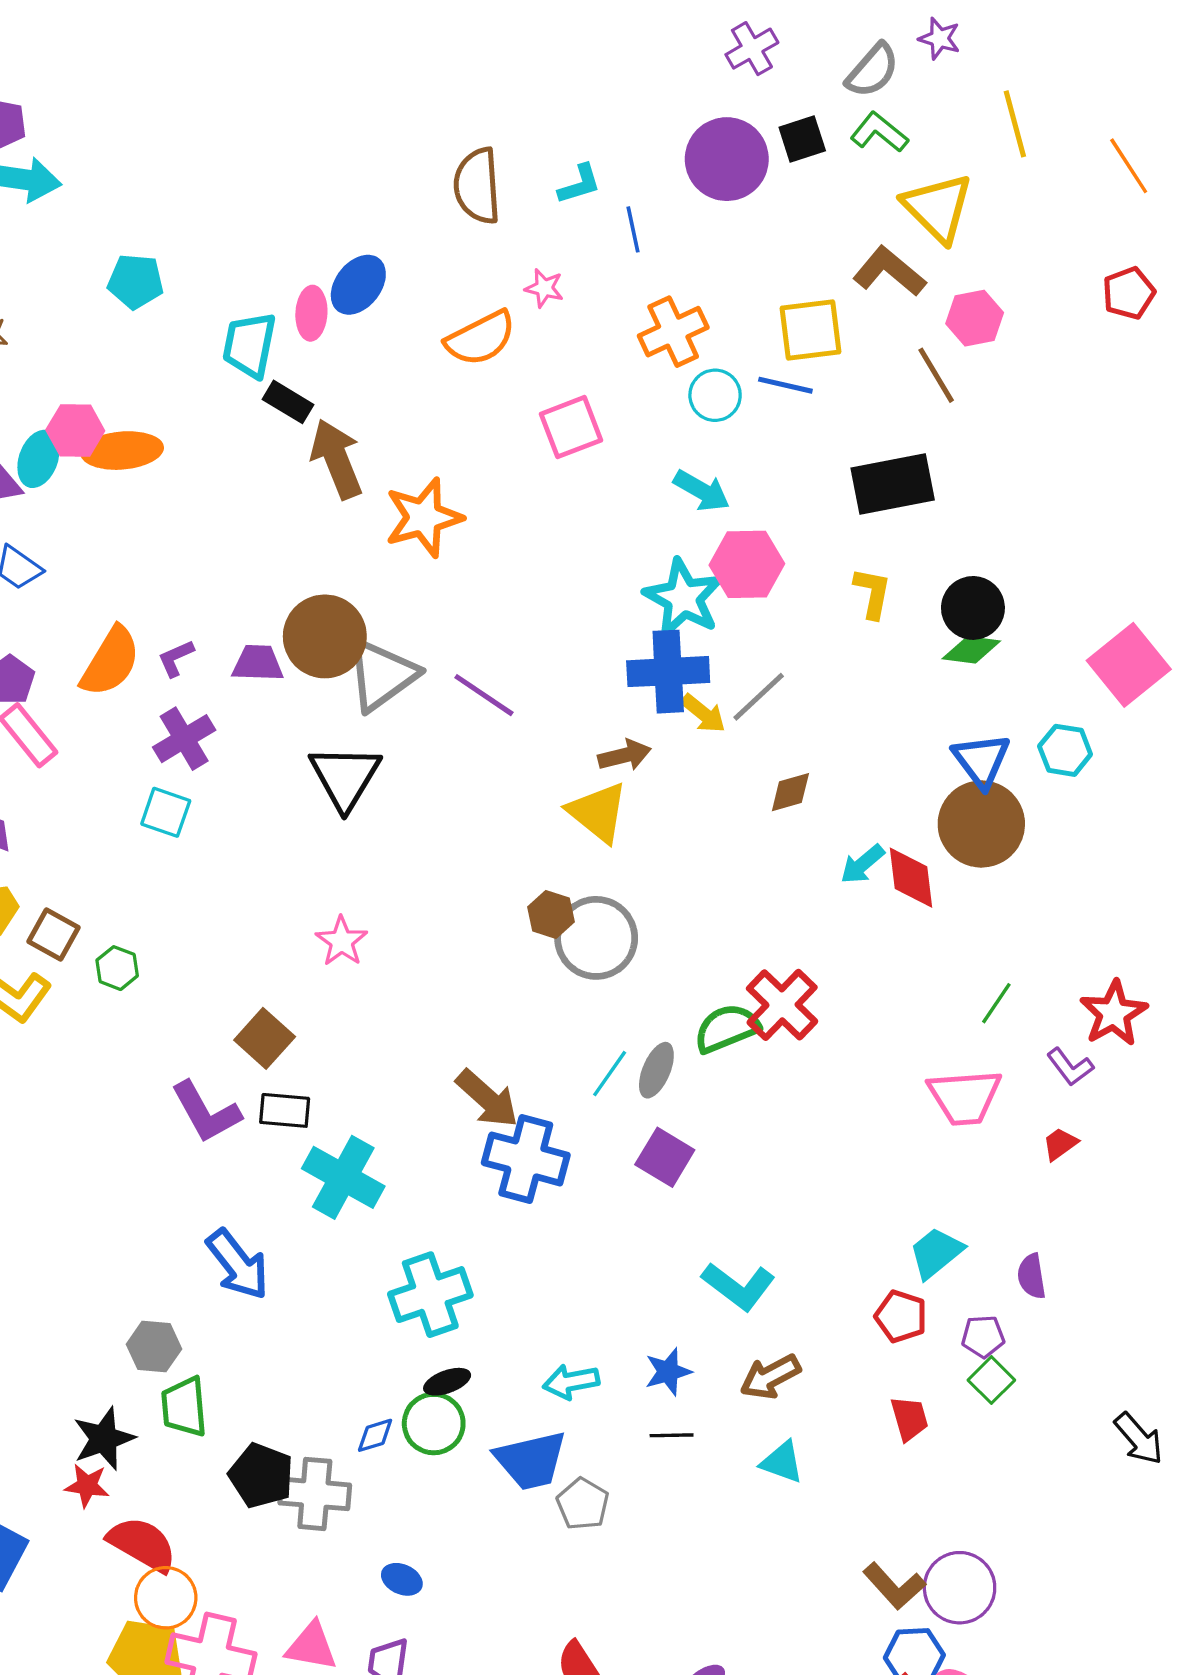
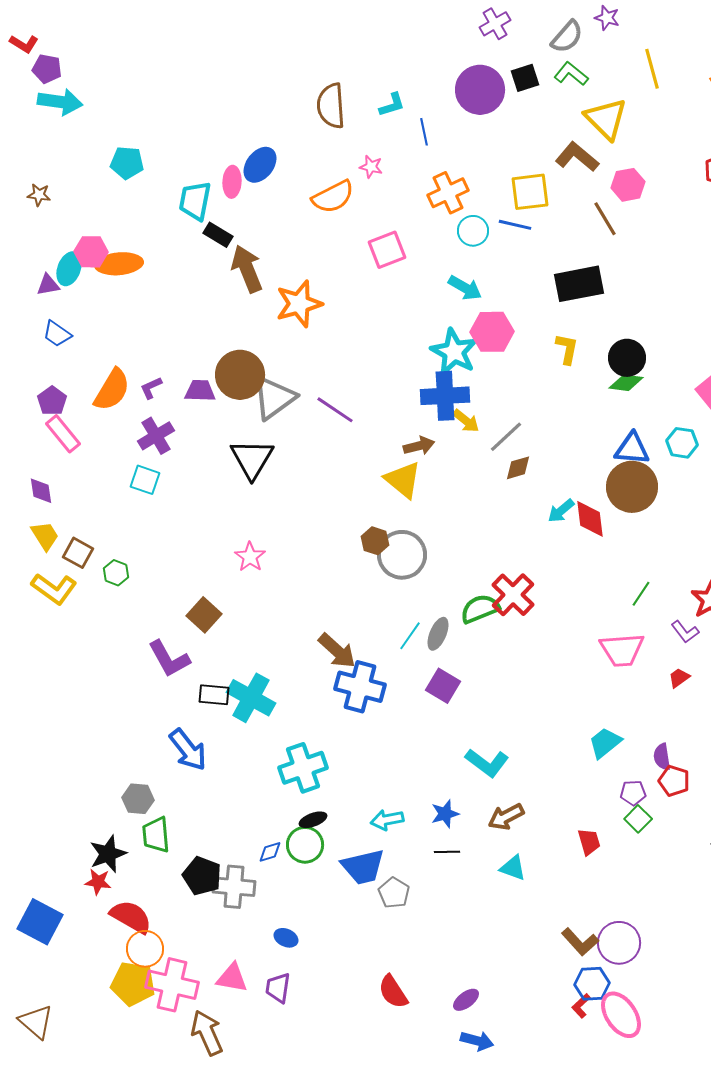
gray line: (759, 697) -> (506, 437), moved
blue triangle: (981, 760) -> (632, 449), turned -48
black rectangle: (285, 1110) -> (214, 695), moved
red pentagon: (901, 1316) -> (674, 781), moved

